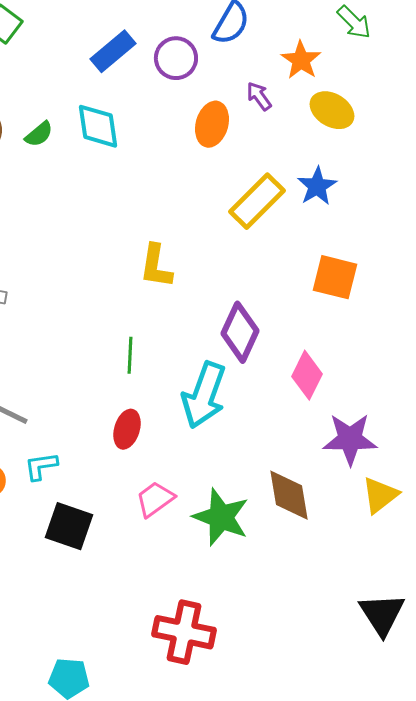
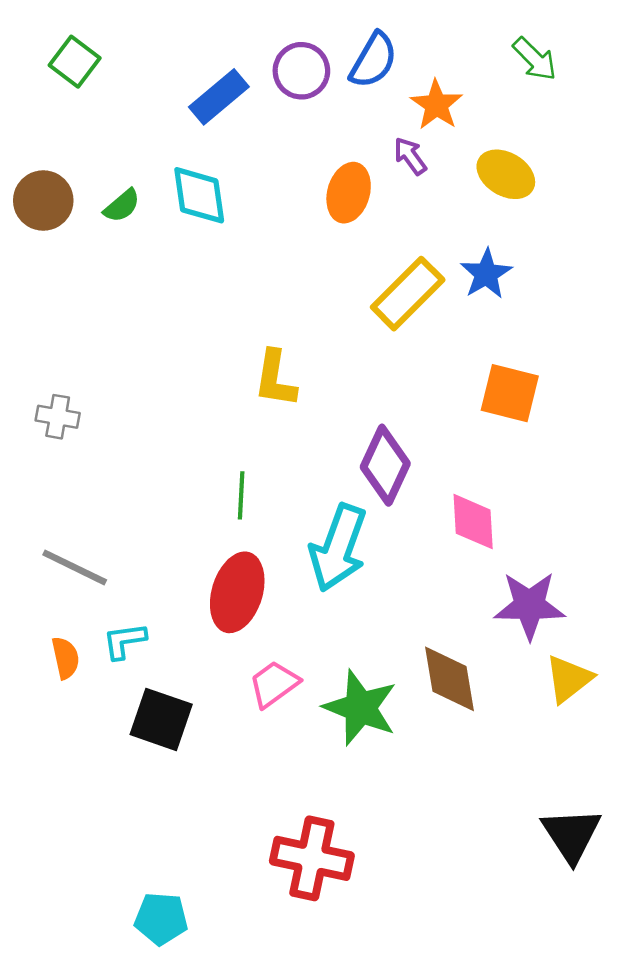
purple circle: (176, 58) -> (301, 71), moved
orange star: (301, 60) -> (436, 105), moved
pink diamond: (307, 375) -> (473, 522), turned -30
red ellipse: (127, 429) -> (237, 592), size x1.5

